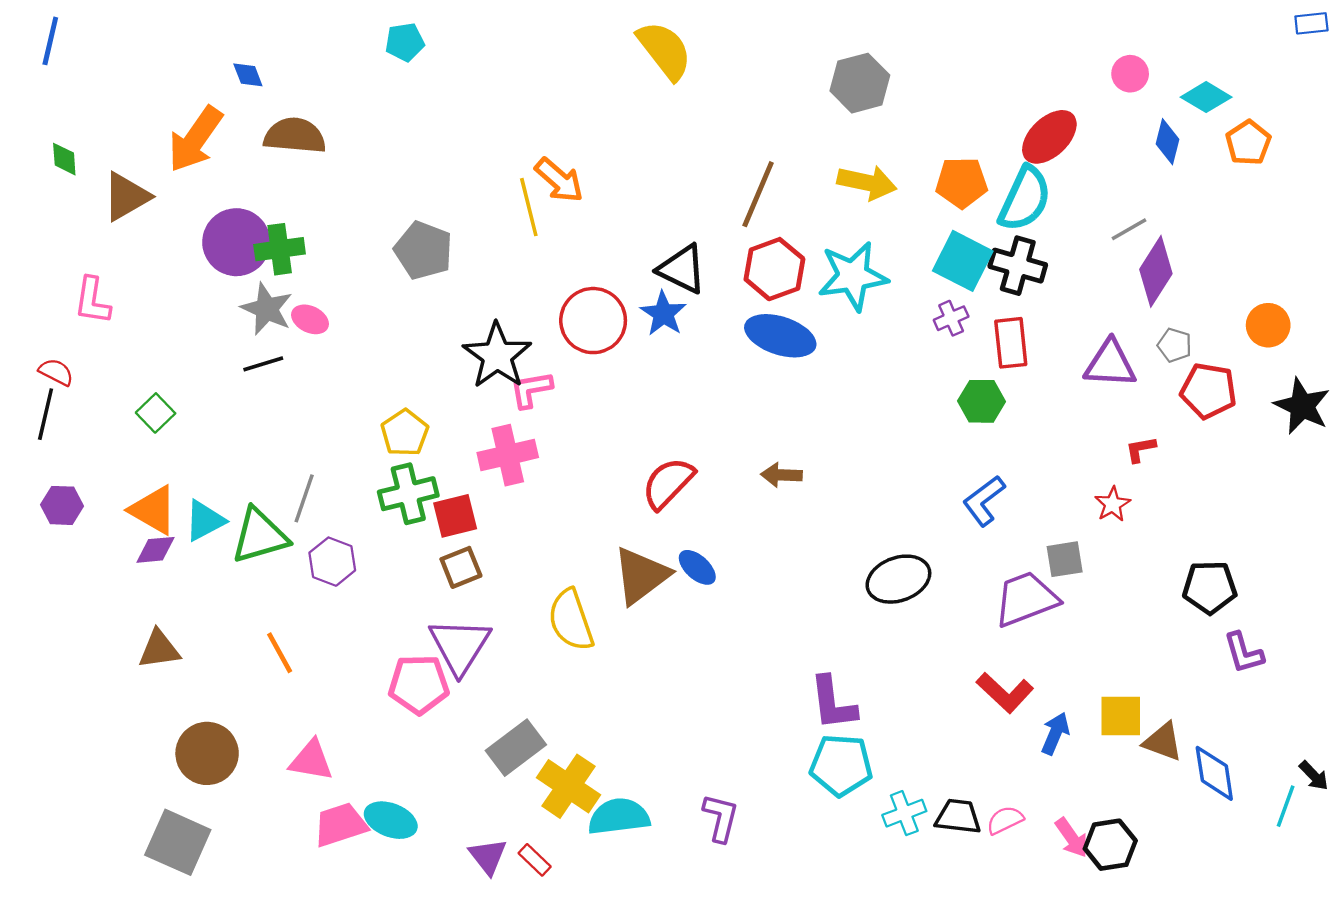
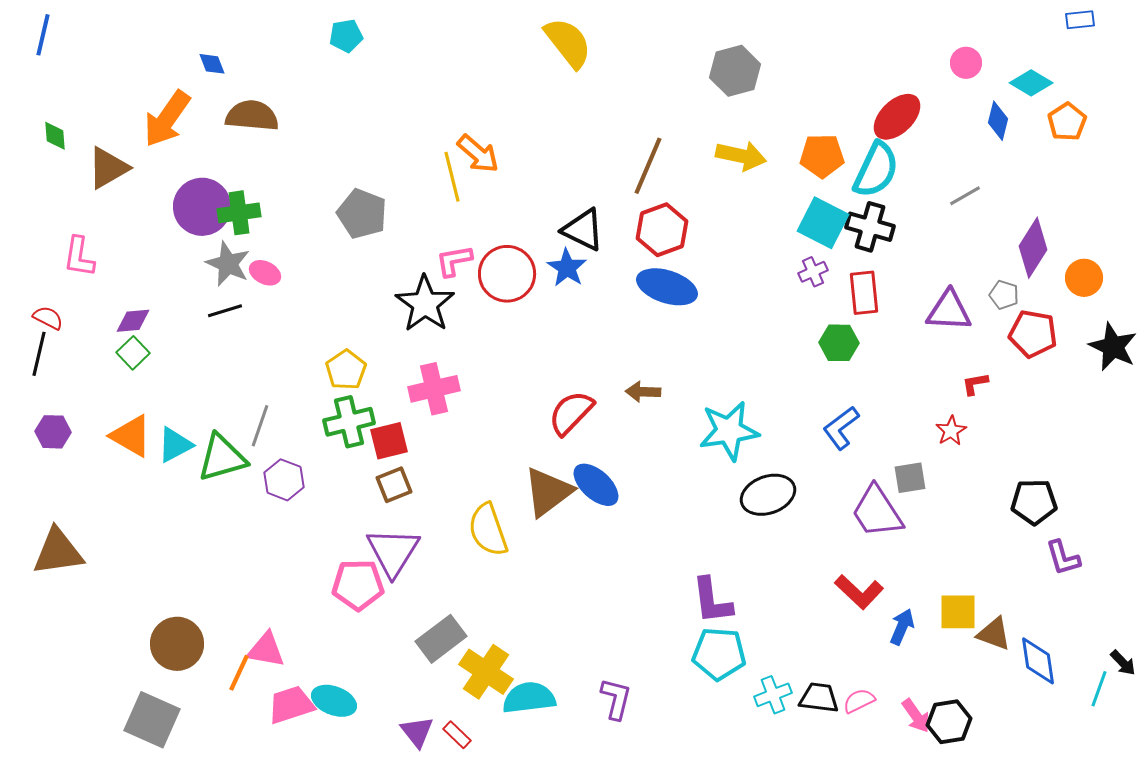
blue rectangle: (1311, 23) -> (1080, 20), moved
purple diamond: (1156, 271) -> (1033, 248), moved
cyan star: (853, 276) -> (729, 431), moved
pink L-shape: (531, 390) -> (454, 261), moved
brown arrow: (781, 475) -> (643, 392), moved
purple diamond: (156, 550) -> (133, 321), moved
blue ellipse: (697, 567) -> (596, 485), size x1.4
purple trapezoid: (1026, 599) -> (877, 512), turned -102
brown triangle: (159, 649) -> (58, 552), moved, size x1.4
orange line: (280, 653) -> (239, 673), moved, turned 54

